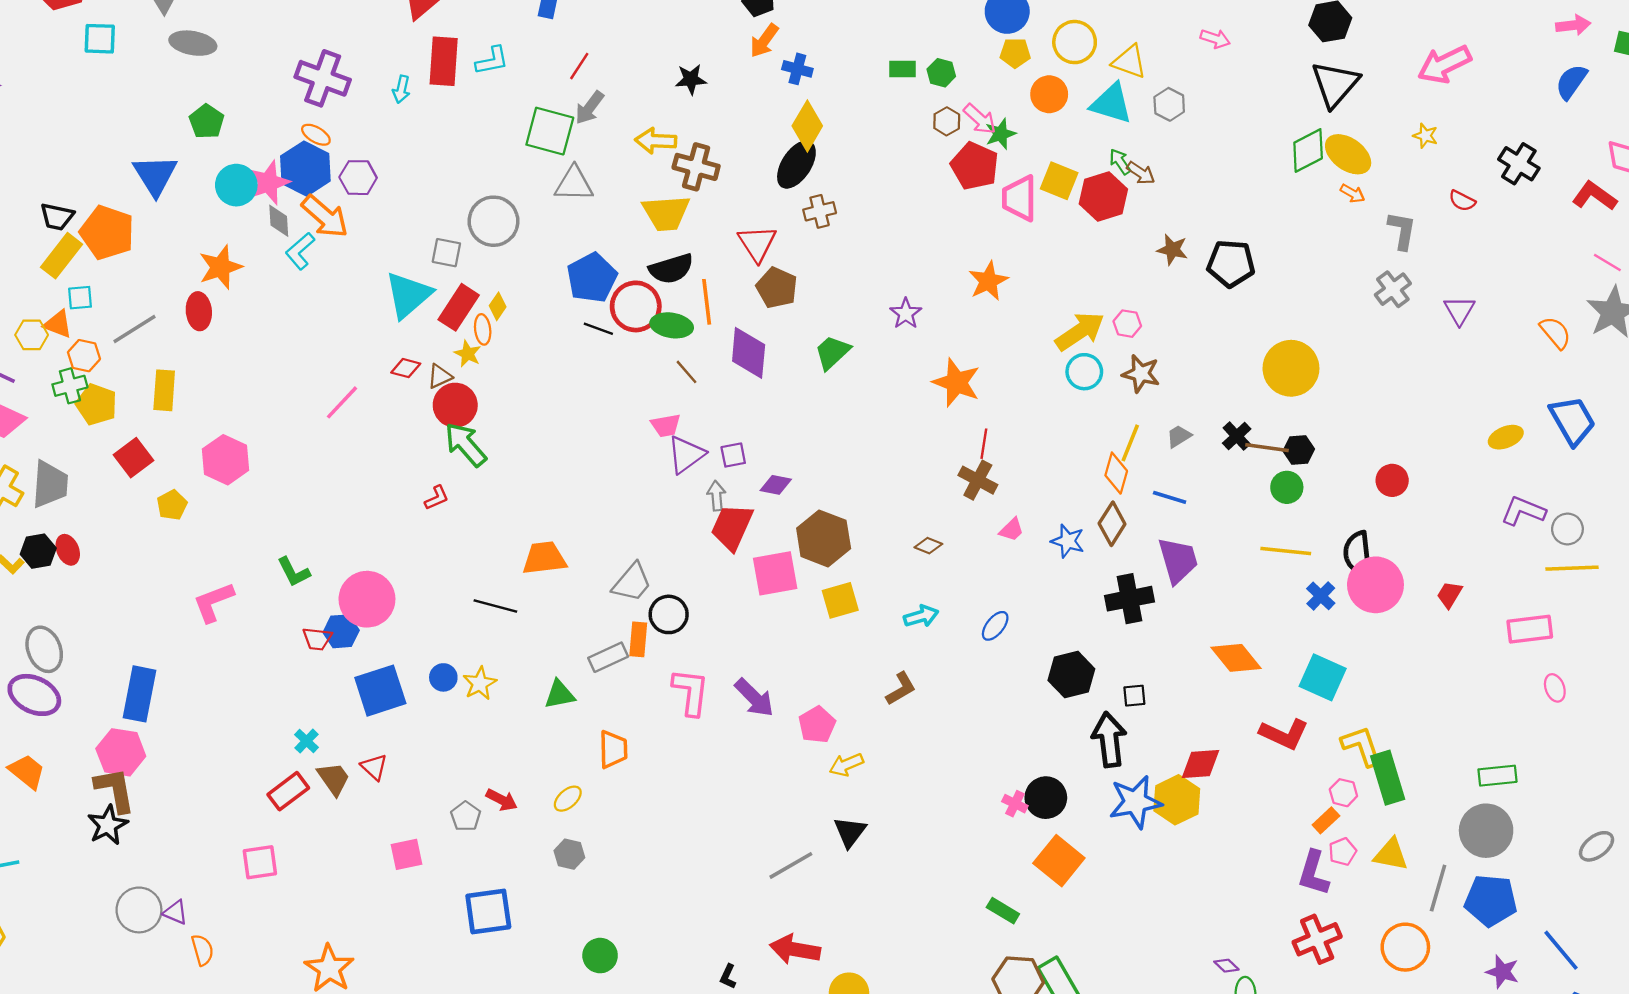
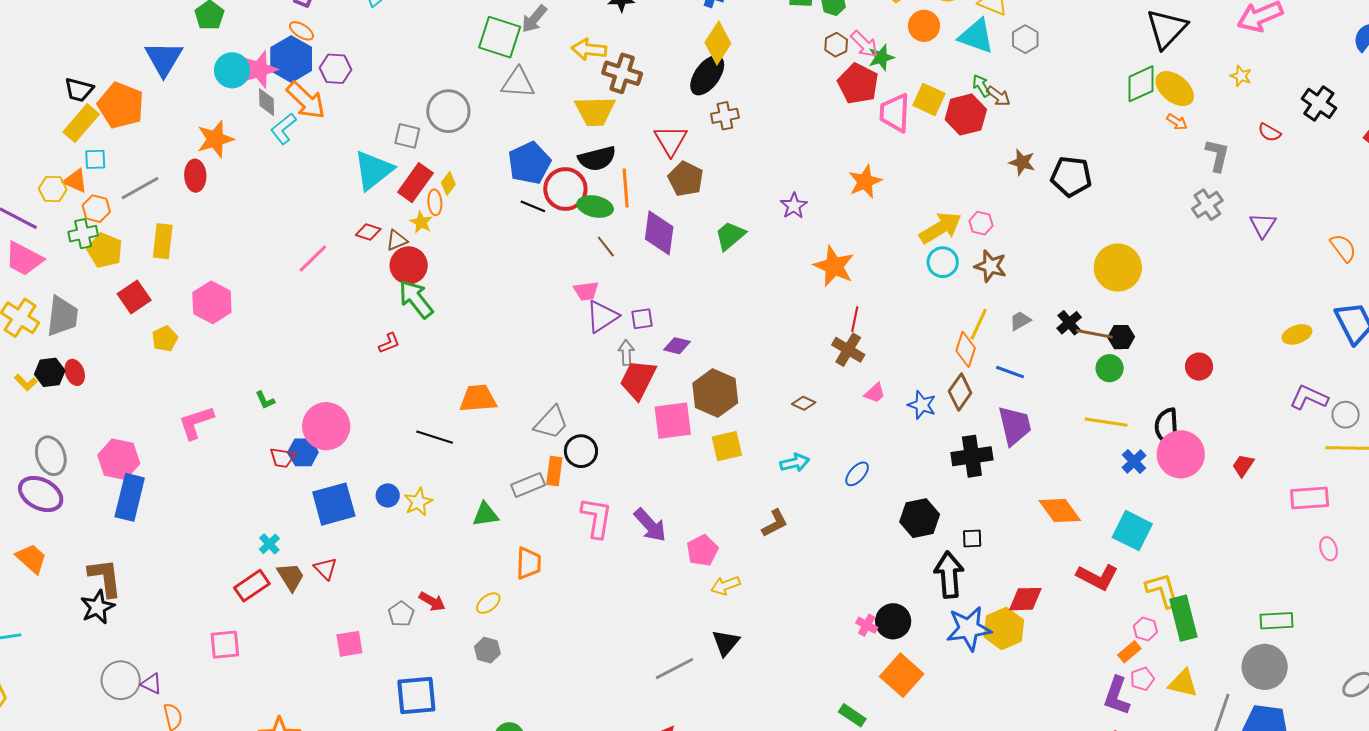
green L-shape: (294, 572) -> (265, 400), size x0.7
pink hexagon: (121, 752) -> (119, 459), moved

